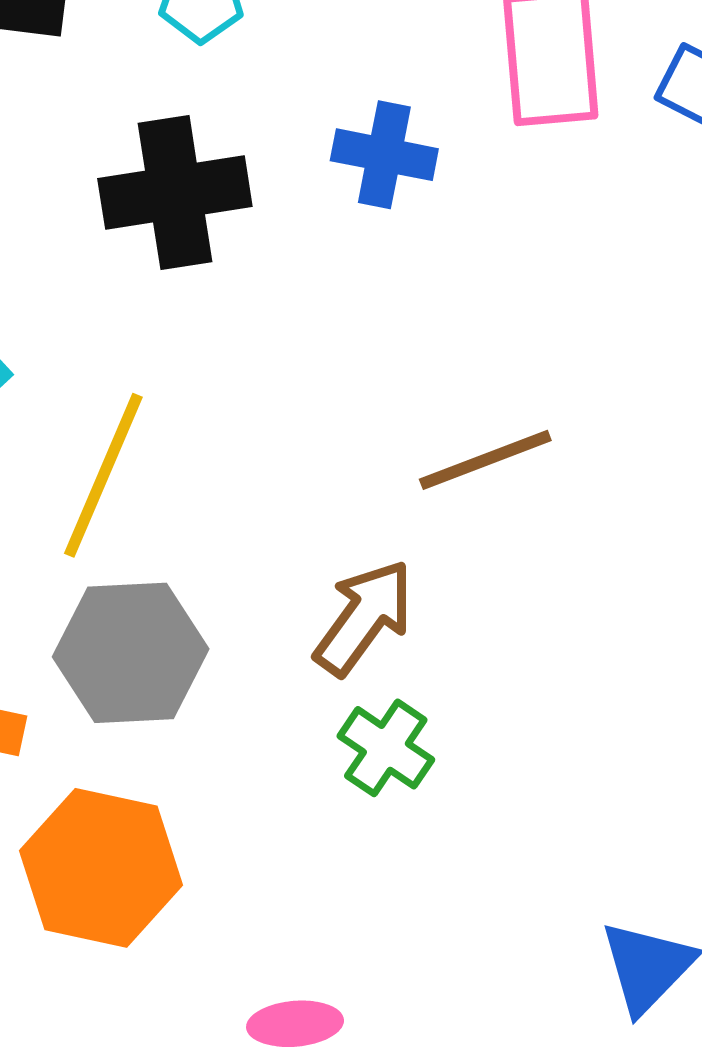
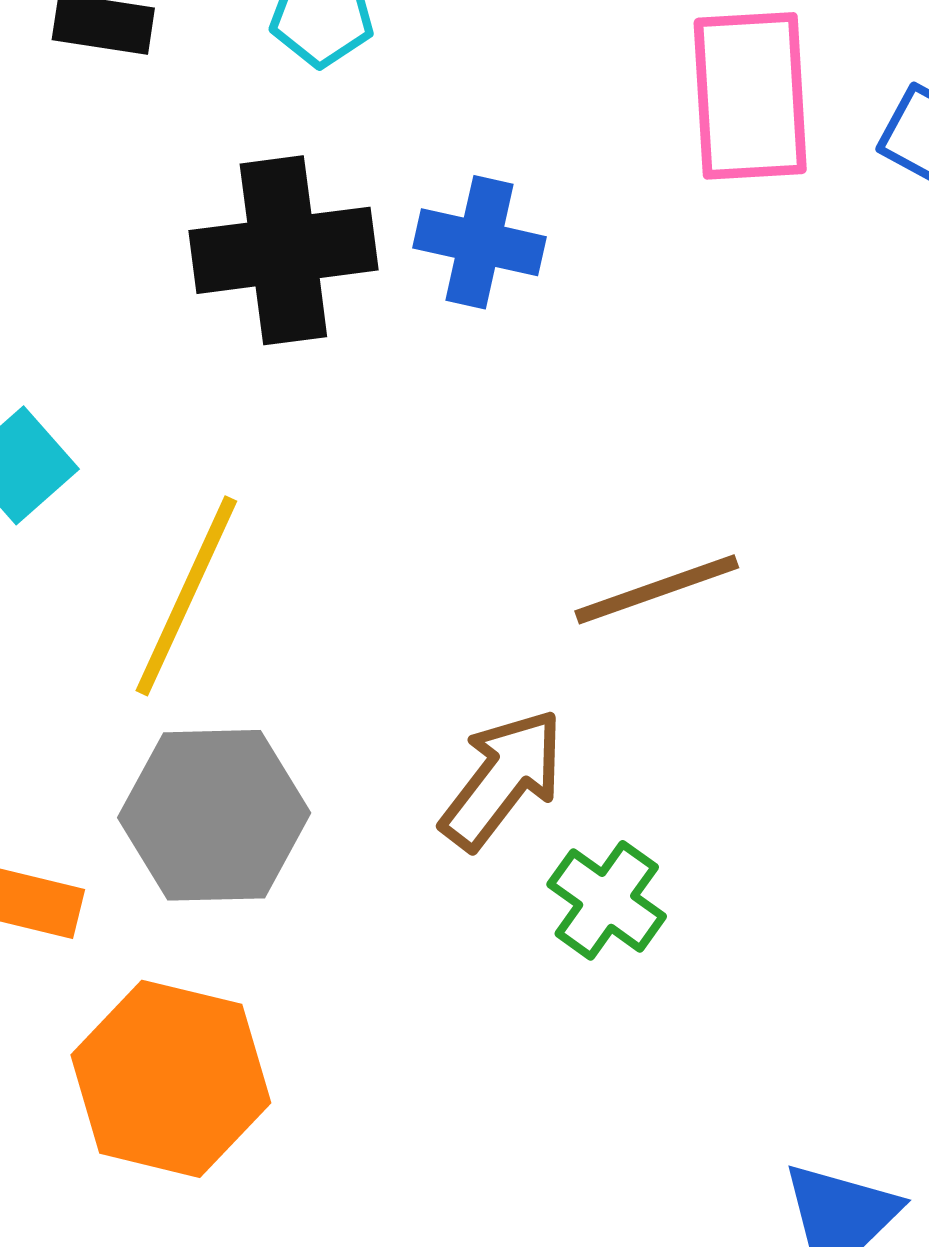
blue cross: (384, 155) -> (480, 242), moved
green cross: (386, 748) -> (607, 900), moved

